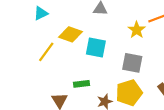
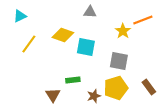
cyan triangle: (41, 13) -> (20, 16), moved
yellow line: (46, 52) -> (29, 44), moved

